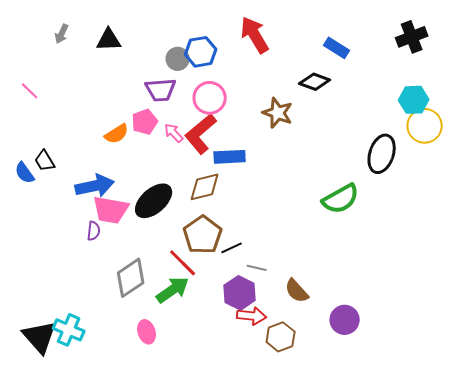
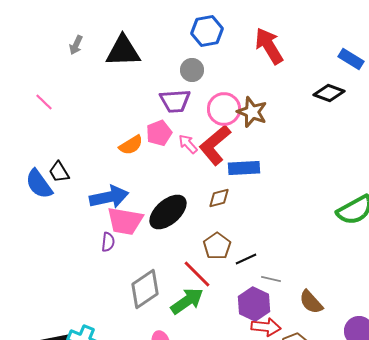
black triangle: (109, 40) -> (123, 51), size x1.4
blue hexagon: (201, 52) -> (207, 31), moved
brown star: (278, 113) -> (252, 112), moved
blue semicircle: (25, 173) -> (39, 184), size x1.4
brown diamond: (205, 187) -> (219, 198), size x0.7
brown pentagon: (203, 235) -> (217, 246), size x0.7

